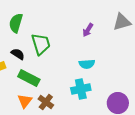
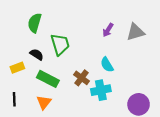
gray triangle: (122, 22) -> (135, 32), moved
cyan semicircle: (87, 64) -> (107, 65), turned 63
brown cross: (46, 102) -> (81, 78), moved

